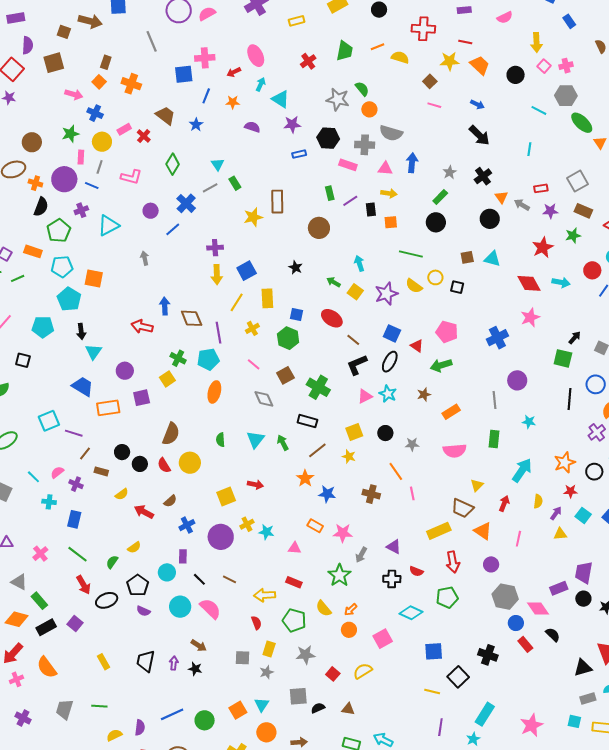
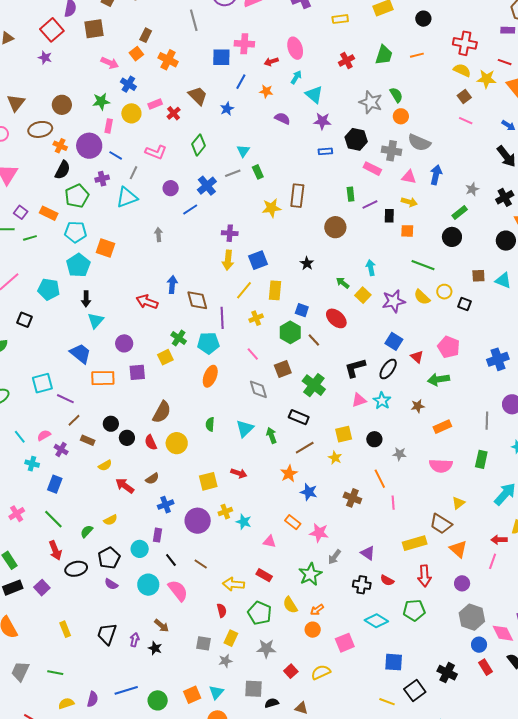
yellow semicircle: (400, 57) -> (462, 70), moved
gray line: (100, 167) -> (134, 173), moved
brown line: (353, 340) -> (314, 340), moved
red arrow: (504, 504) -> (499, 540), moved, turned -119

